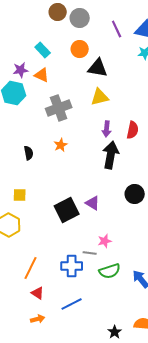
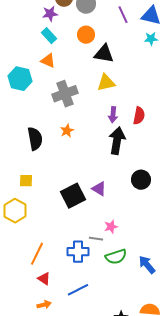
purple star: (21, 70) -> (50, 14), moved
black semicircle: (29, 153) -> (35, 139), size x1.6

